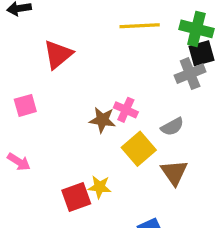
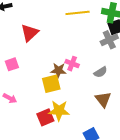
yellow square: (139, 149) -> (51, 84), moved, turned 30
yellow star: (100, 187) -> (59, 111), size x1.5

